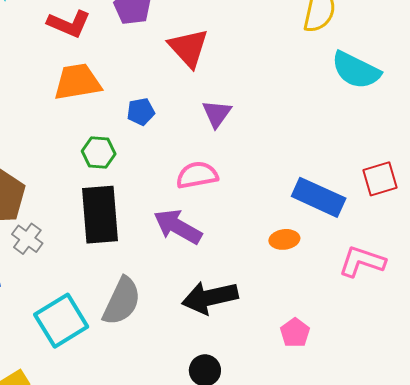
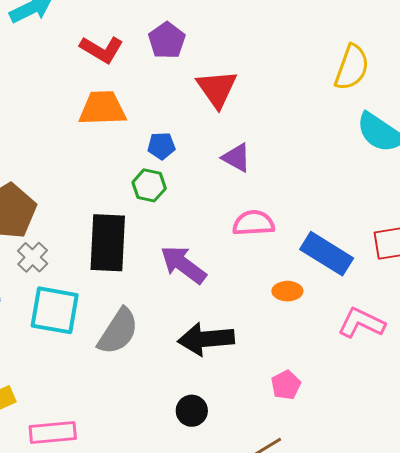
purple triangle: (217, 114) -> (236, 158), turned -44
green hexagon: (99, 153) -> (149, 185), moved
pink semicircle: (197, 175) -> (254, 223), moved
cyan square: (61, 321) -> (55, 310), moved, turned 34

